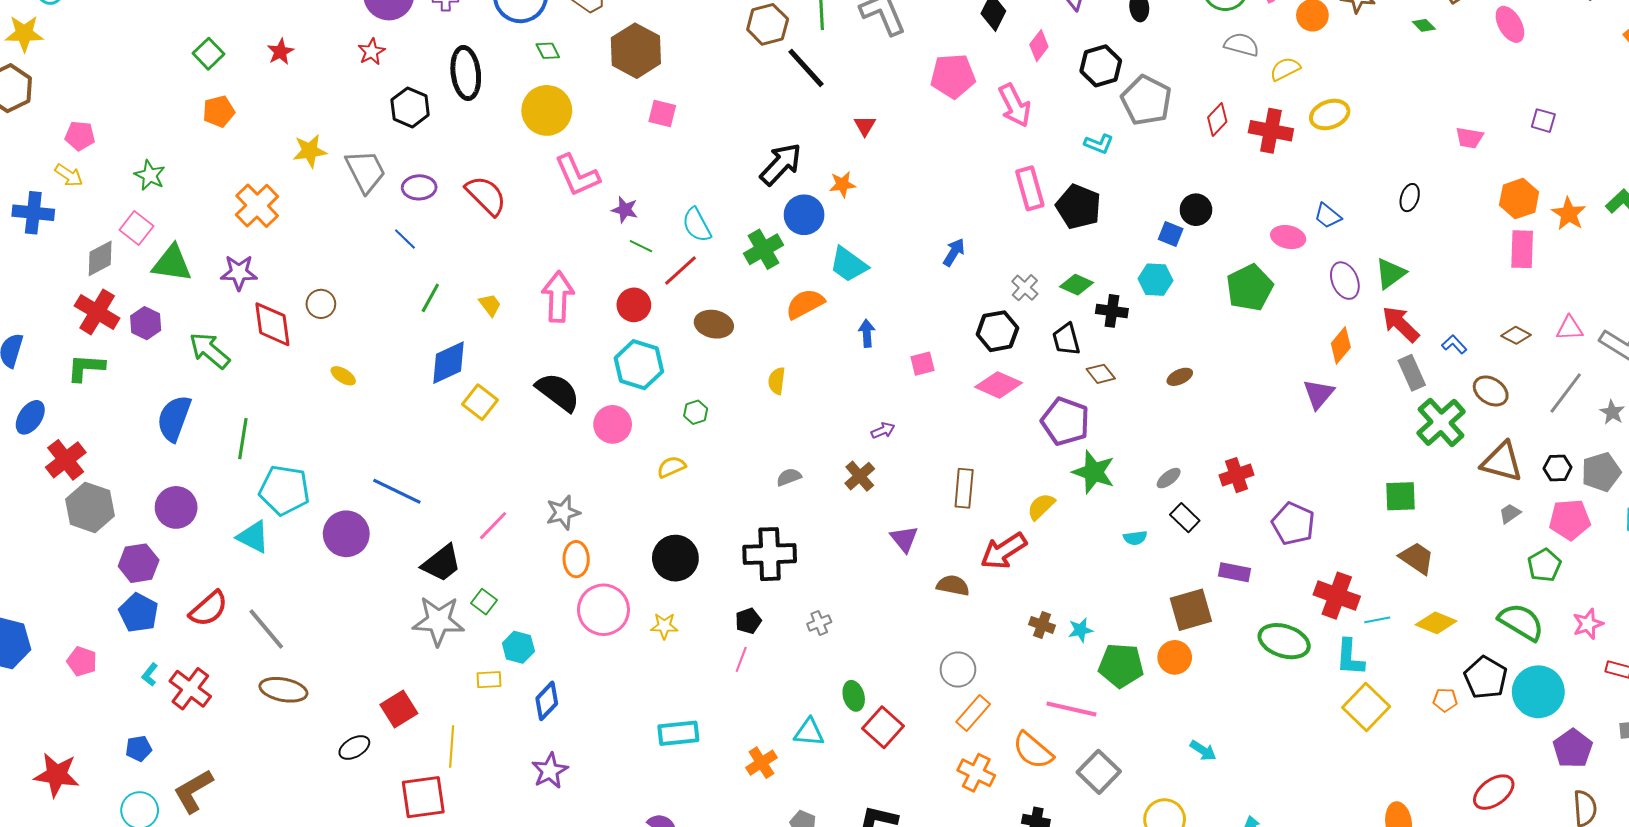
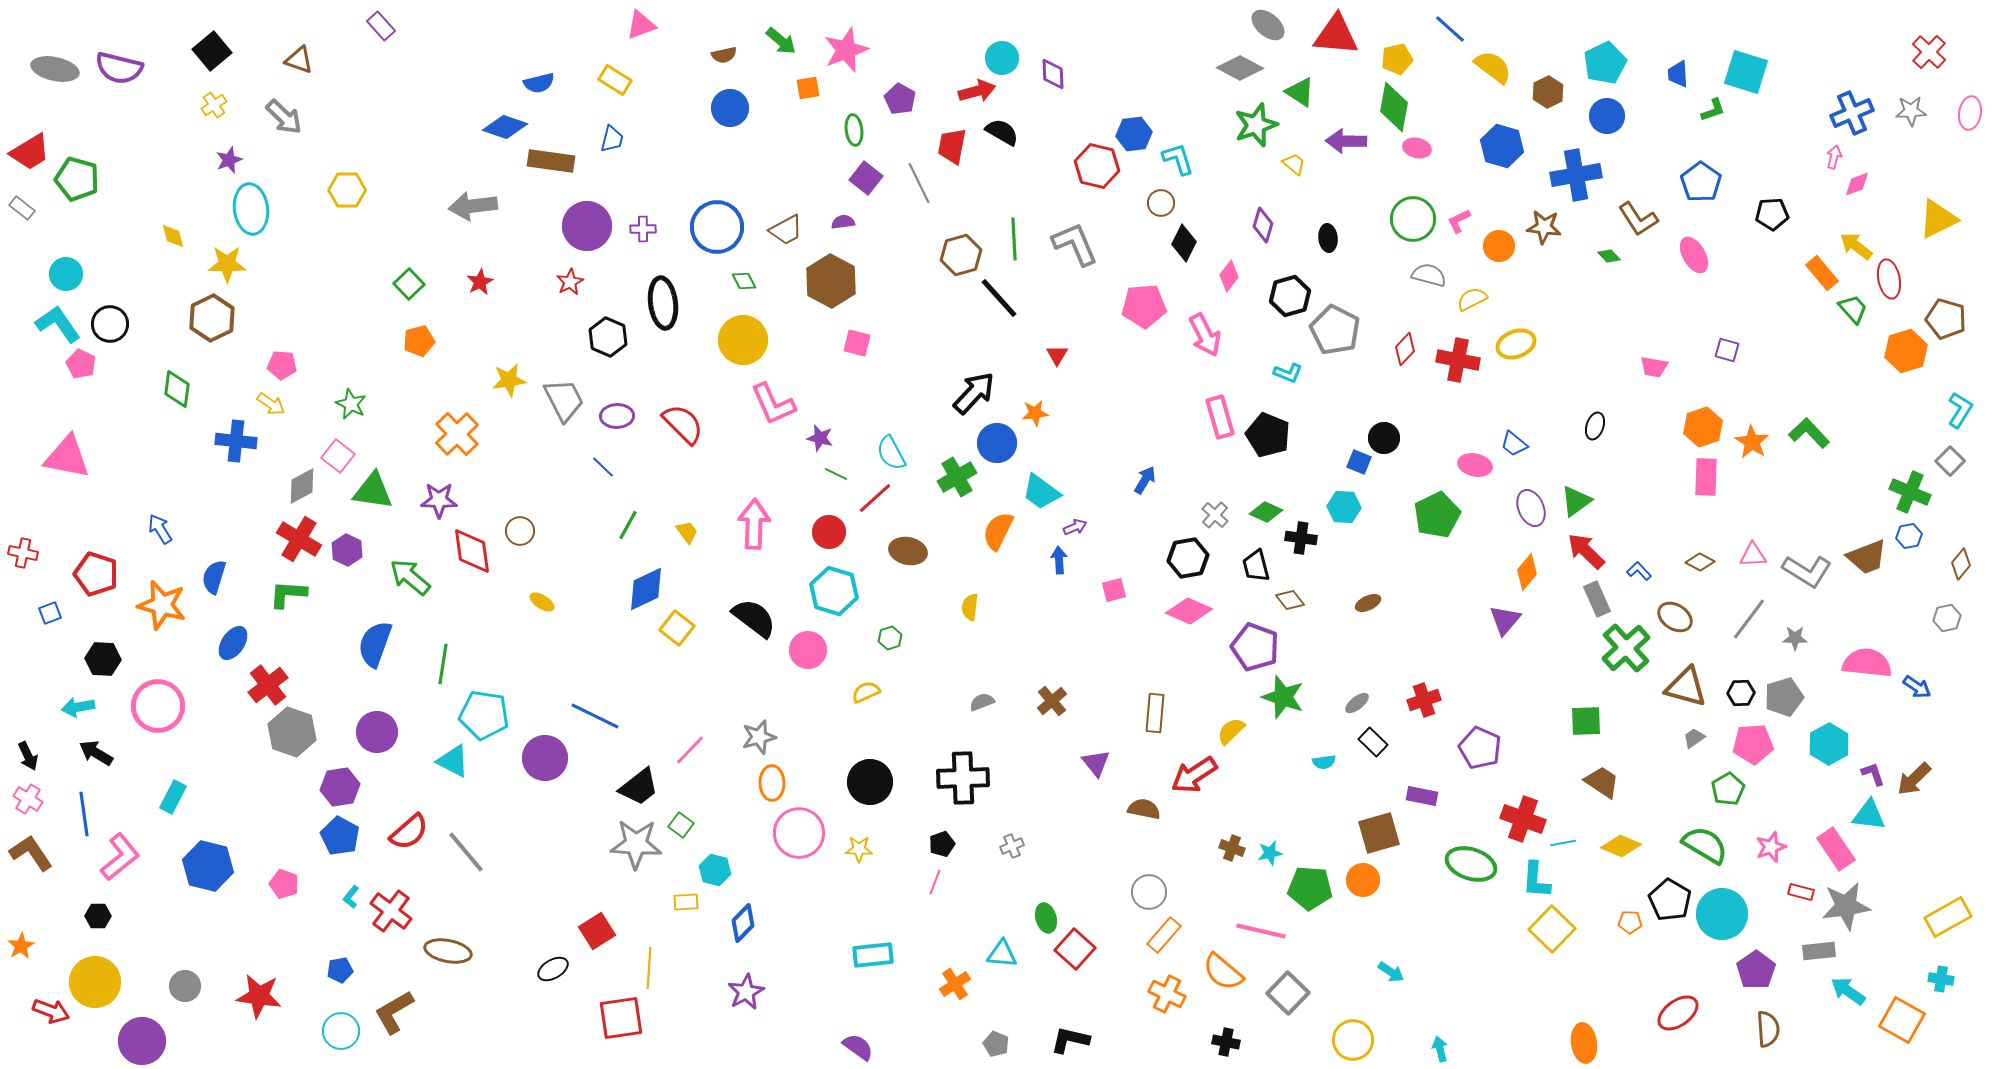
orange semicircle: (805, 304) -> (998, 531), turned -36
gray star: (1612, 412) -> (1795, 638), turned -30
purple arrow: (883, 430) -> (1075, 527), moved
brown ellipse: (283, 690) -> (448, 951), moved

